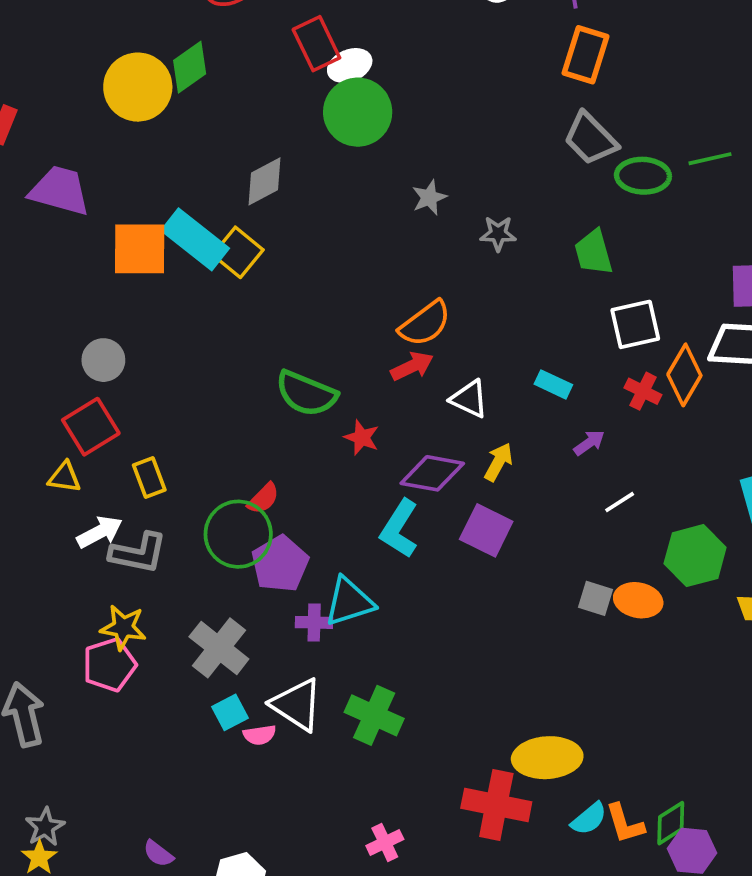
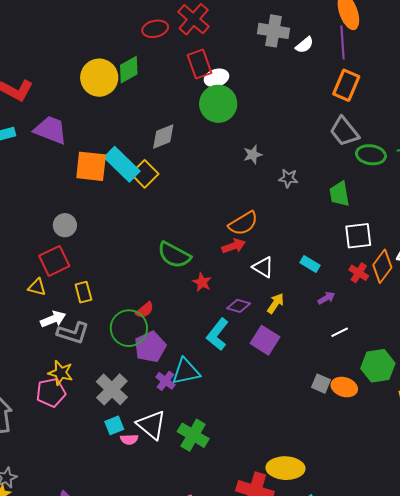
purple diamond: (432, 473) -> (239, 306), size x0.7
purple cross: (314, 622) -> (165, 381), turned 30

